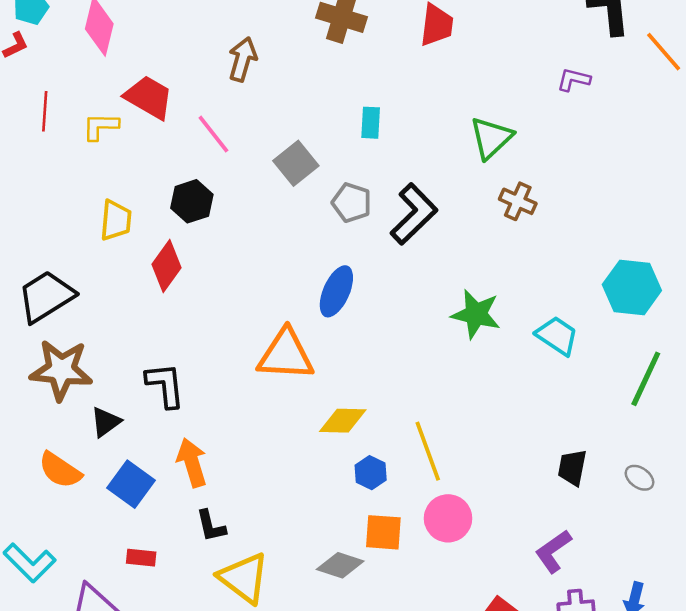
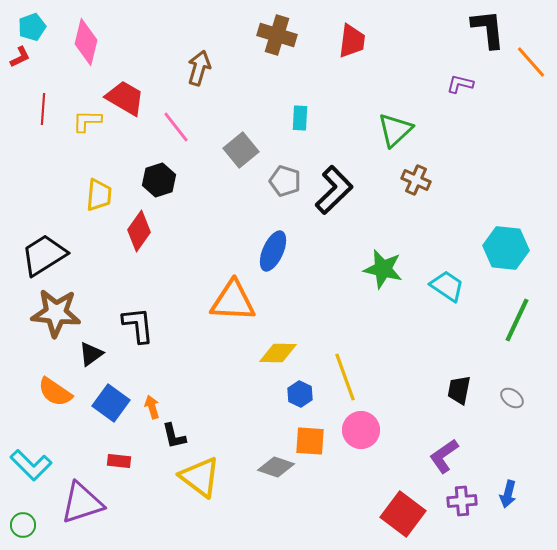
orange arrow: (192, 463) -> (152, 407), moved, size x0.6

